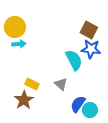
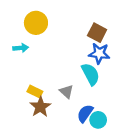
yellow circle: (15, 27) -> (36, 23), moved
cyan semicircle: (74, 60) -> (91, 74), moved
brown star: (24, 100) -> (40, 107), moved

